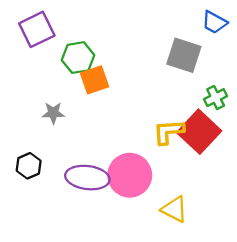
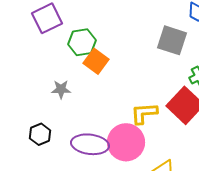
orange square: (94, 80) -> (96, 61), turned -35
yellow L-shape: (169, 132) -> (144, 113), moved

